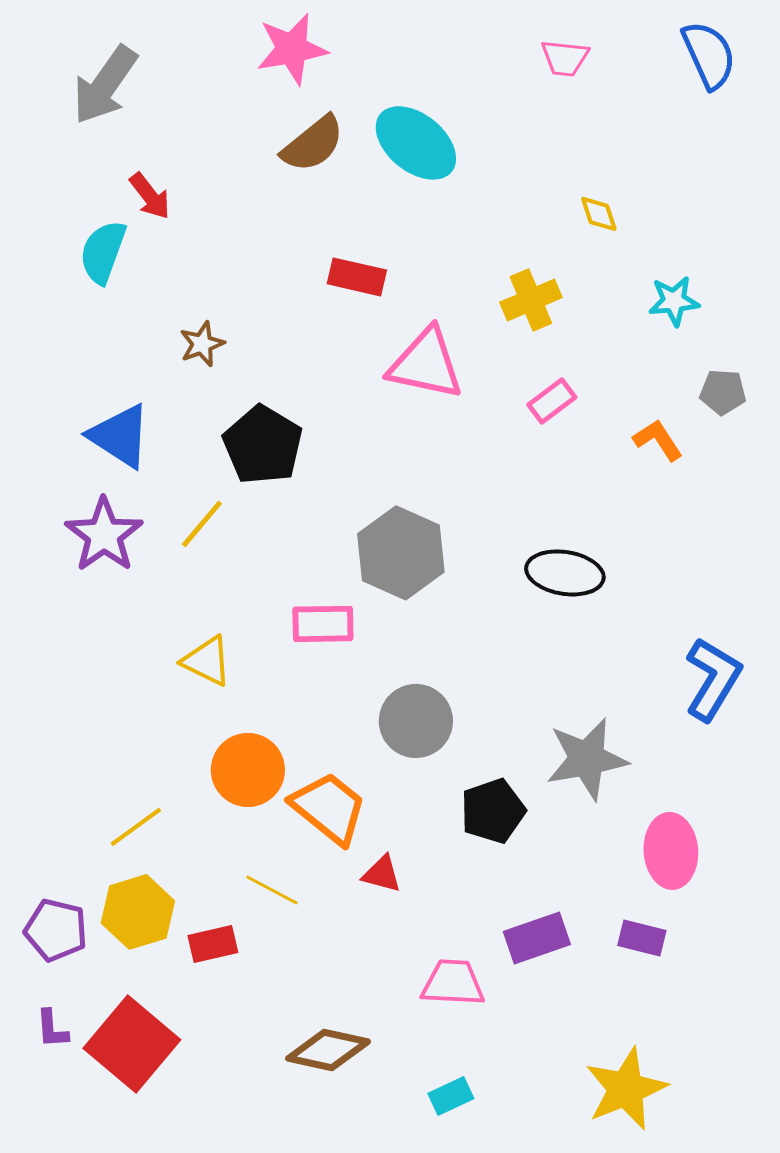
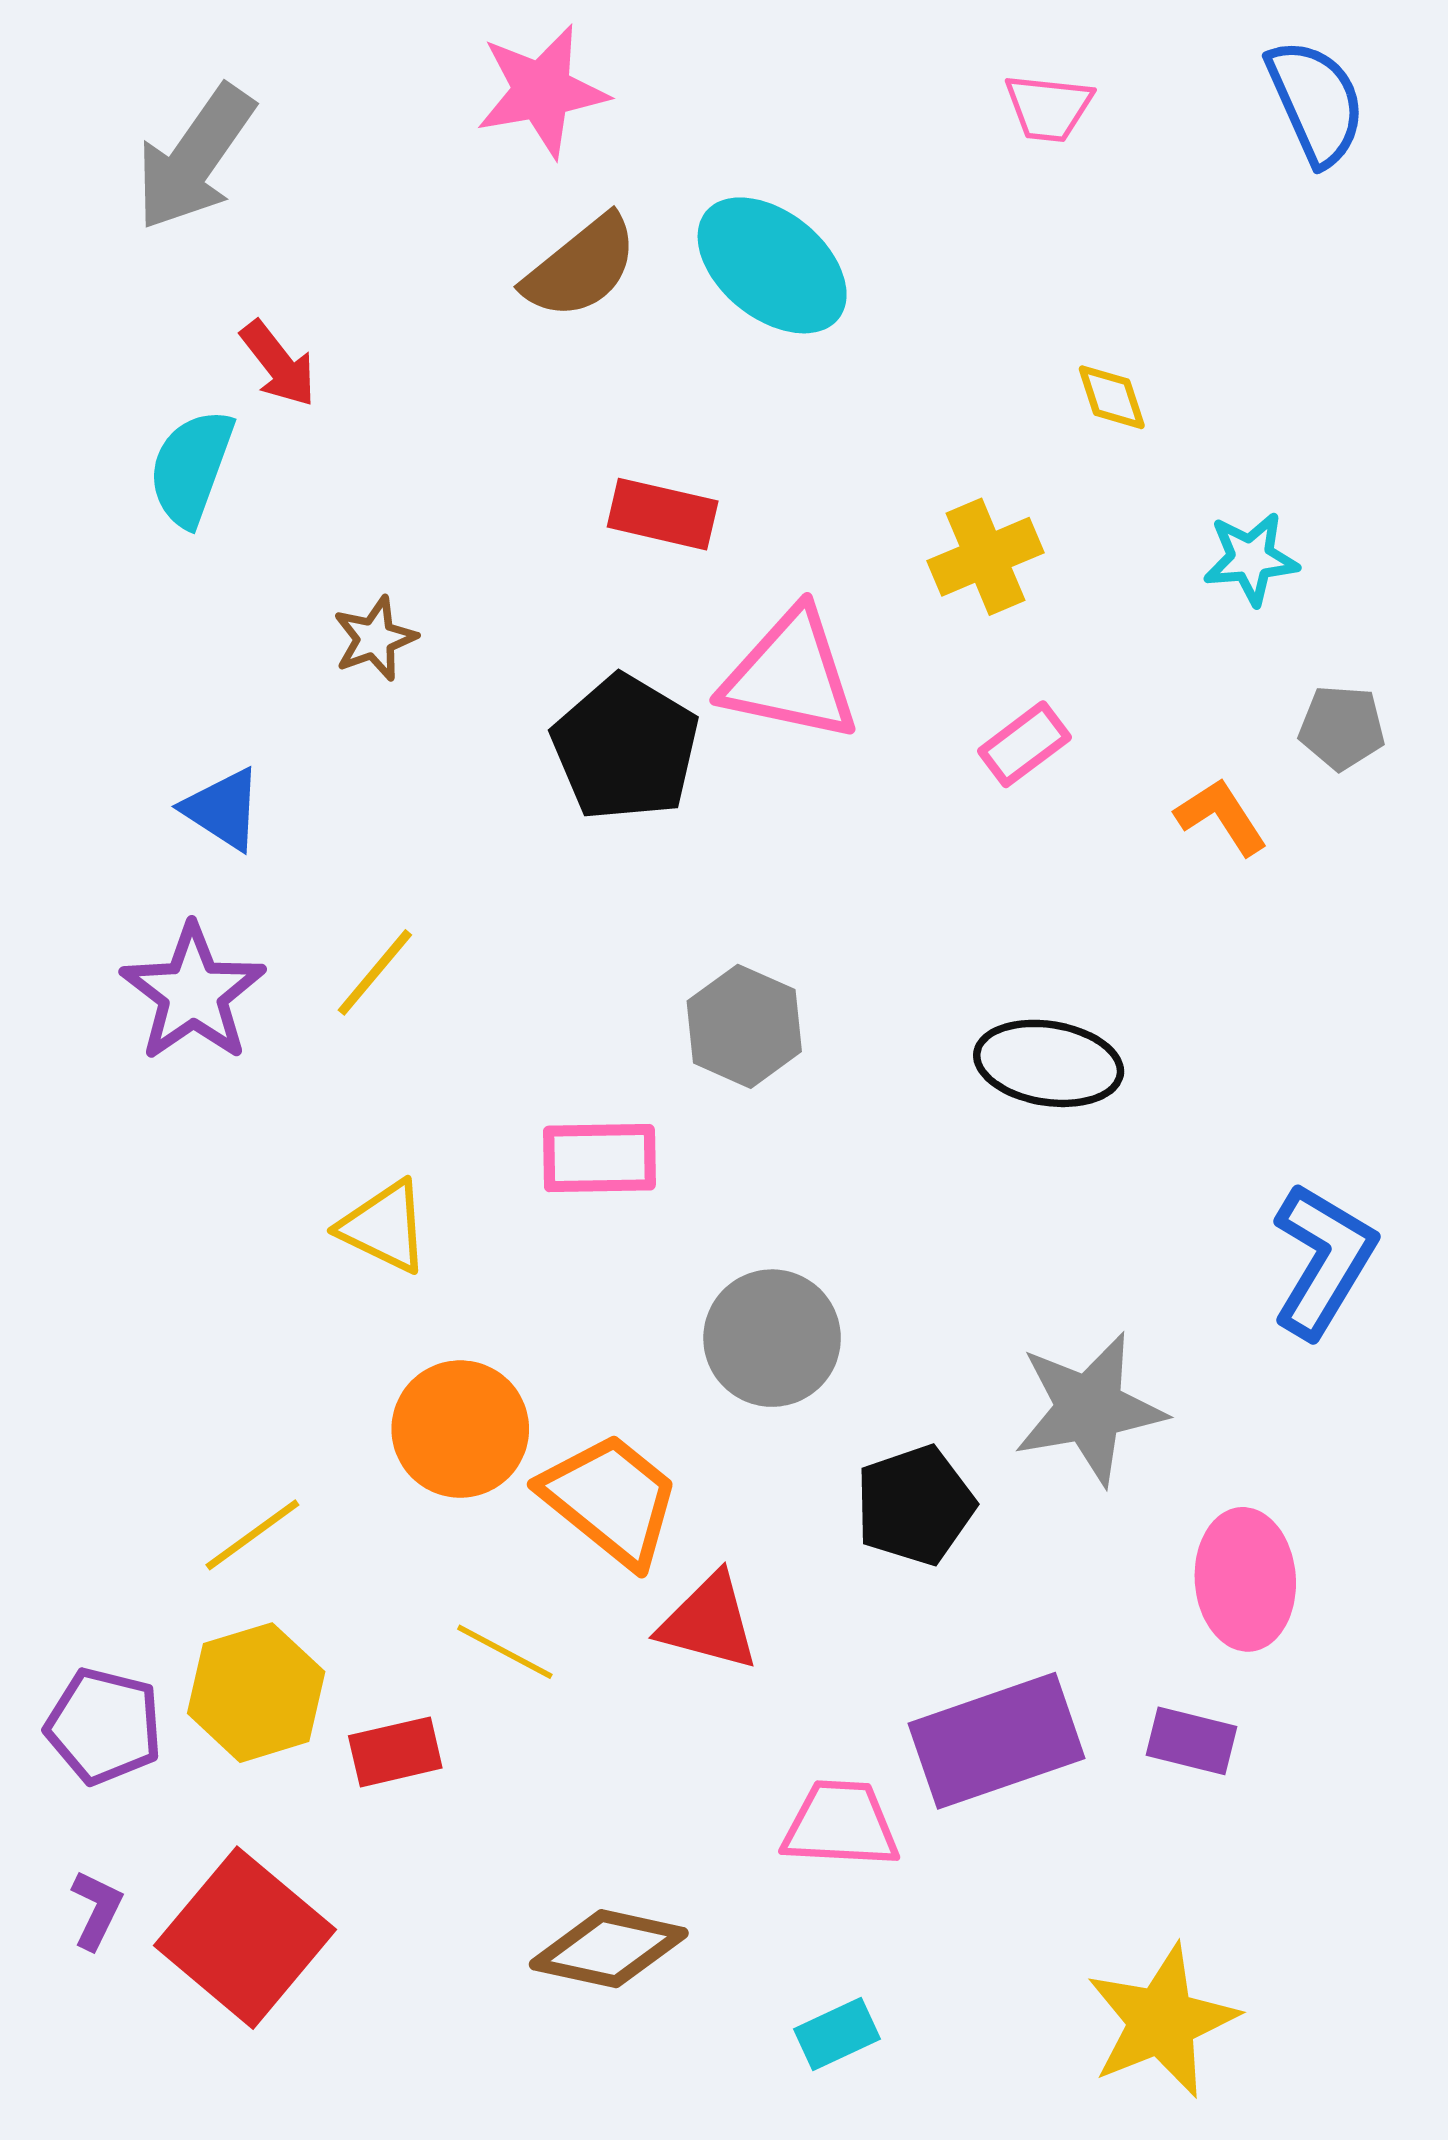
blue triangle: (120, 436) -> (223, 809), size x0.7
black pentagon: (263, 445) -> (625, 748), moved
gray hexagon: (401, 553) -> (744, 1026), size x0.7
red triangle: (382, 874) -> (709, 1622), size x1.4
purple rectangle: (537, 938) -> (997, 1741), size x1.4
purple L-shape: (52, 1029) -> (97, 1910), turned -150

